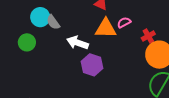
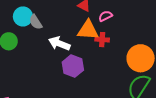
pink semicircle: (124, 22) -> (105, 16), moved
red cross: (148, 36) -> (102, 40), moved, turned 32

